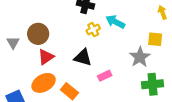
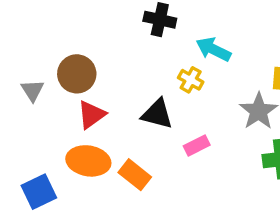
yellow cross: (93, 30) -> (191, 80), moved, turned -32
orange ellipse: (44, 83) -> (88, 161), turned 40

